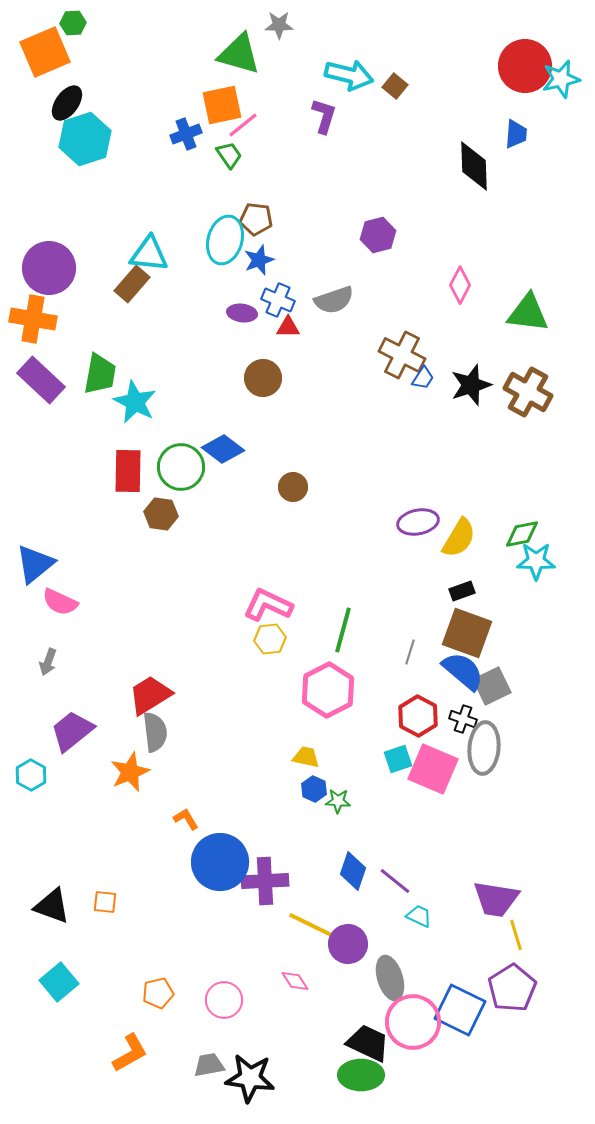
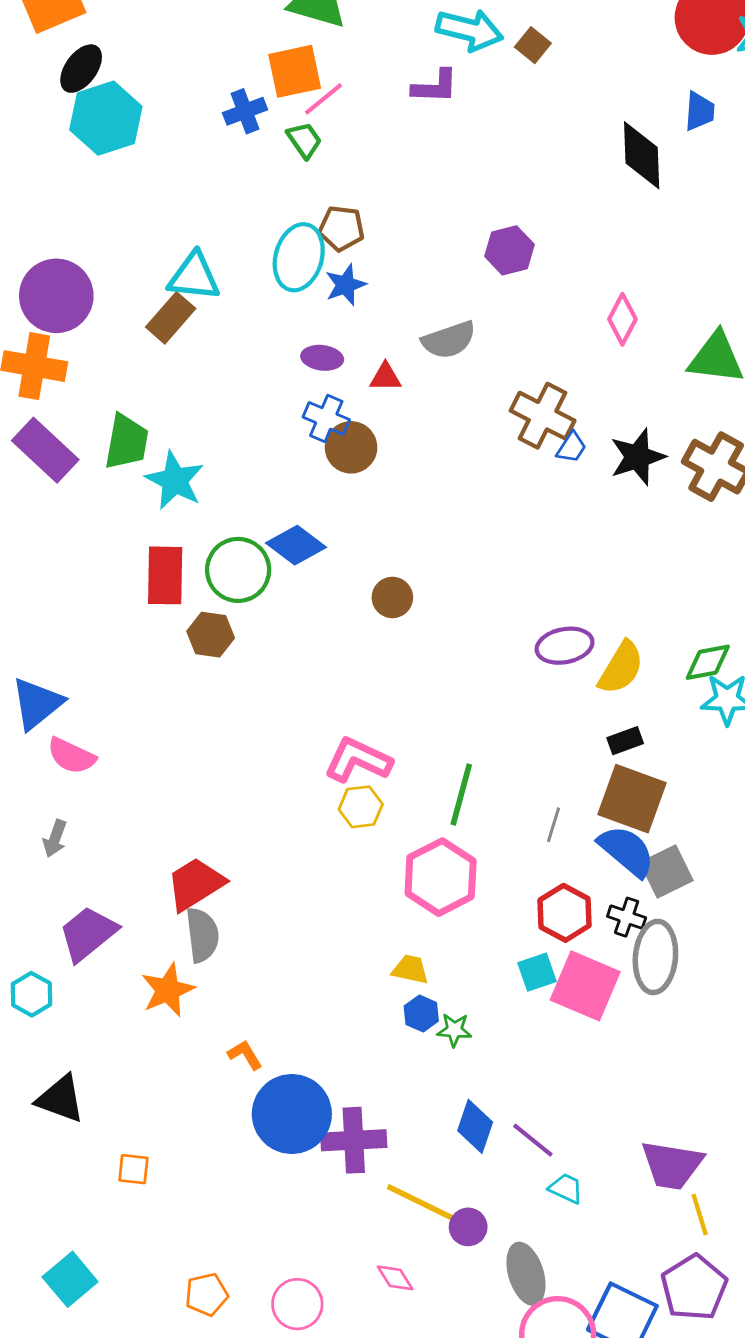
purple L-shape: (324, 116) -> (435, 86), turned 75
blue cross: (278, 300) -> (326, 418), moved
black triangle: (52, 906) -> (60, 1099), moved
purple circle: (348, 944) -> (468, 1227), size x0.7

